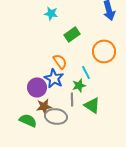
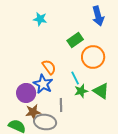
green rectangle: (72, 34) -> (75, 40), moved
green star: (79, 85) -> (81, 91), moved
green triangle: (92, 105) -> (101, 91), moved

